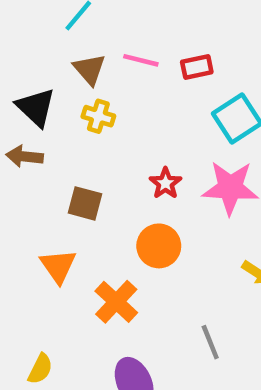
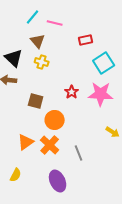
pink line: (141, 60) -> (55, 23), moved
orange circle: (159, 246) -> (55, 120), moved
orange triangle: (58, 266) -> (26, 142), moved, turned 30
gray line: (210, 342) -> (79, 153), moved

